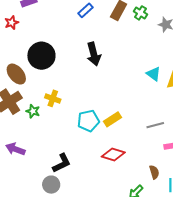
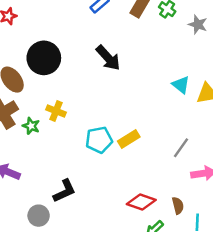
black arrow: (94, 54) -> (108, 58), turned -30
gray line: (155, 125) -> (181, 148), turned -42
red diamond: (113, 154) -> (141, 202), moved
gray circle: (51, 185) -> (39, 216), moved

